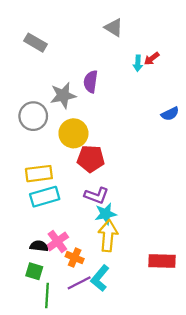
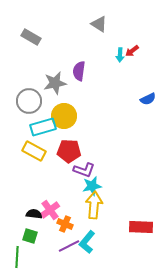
red pentagon: (91, 159) -> (69, 151), moved
yellow rectangle: (39, 174) -> (34, 151), turned 35
cyan rectangle: (45, 197) -> (43, 127), moved
green line: (47, 295) -> (17, 257), moved

